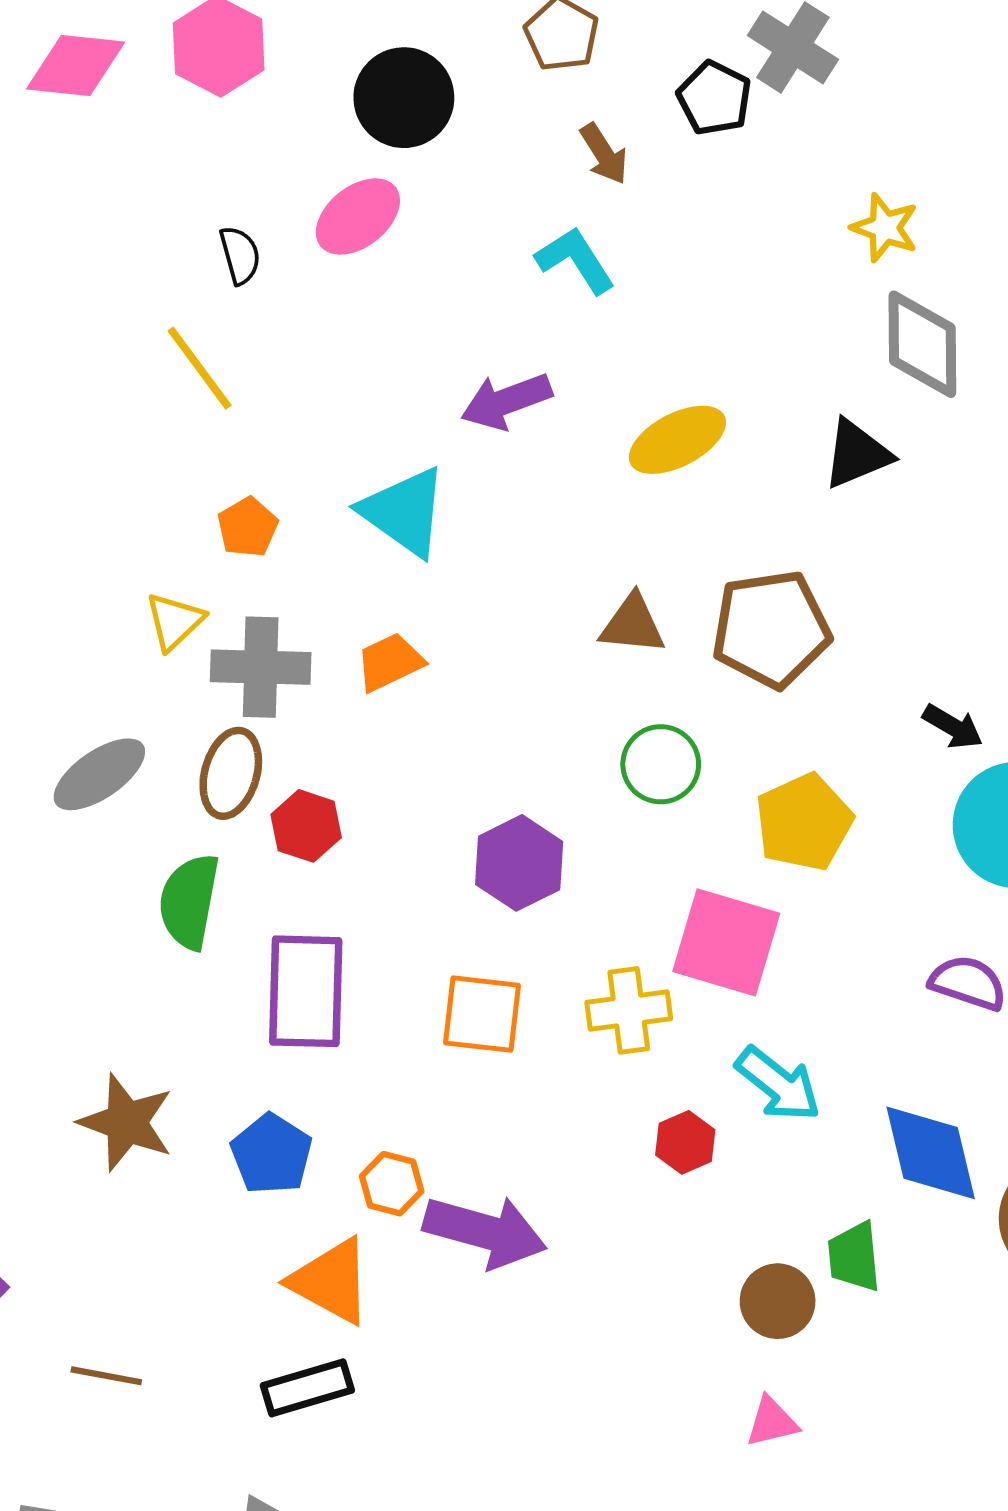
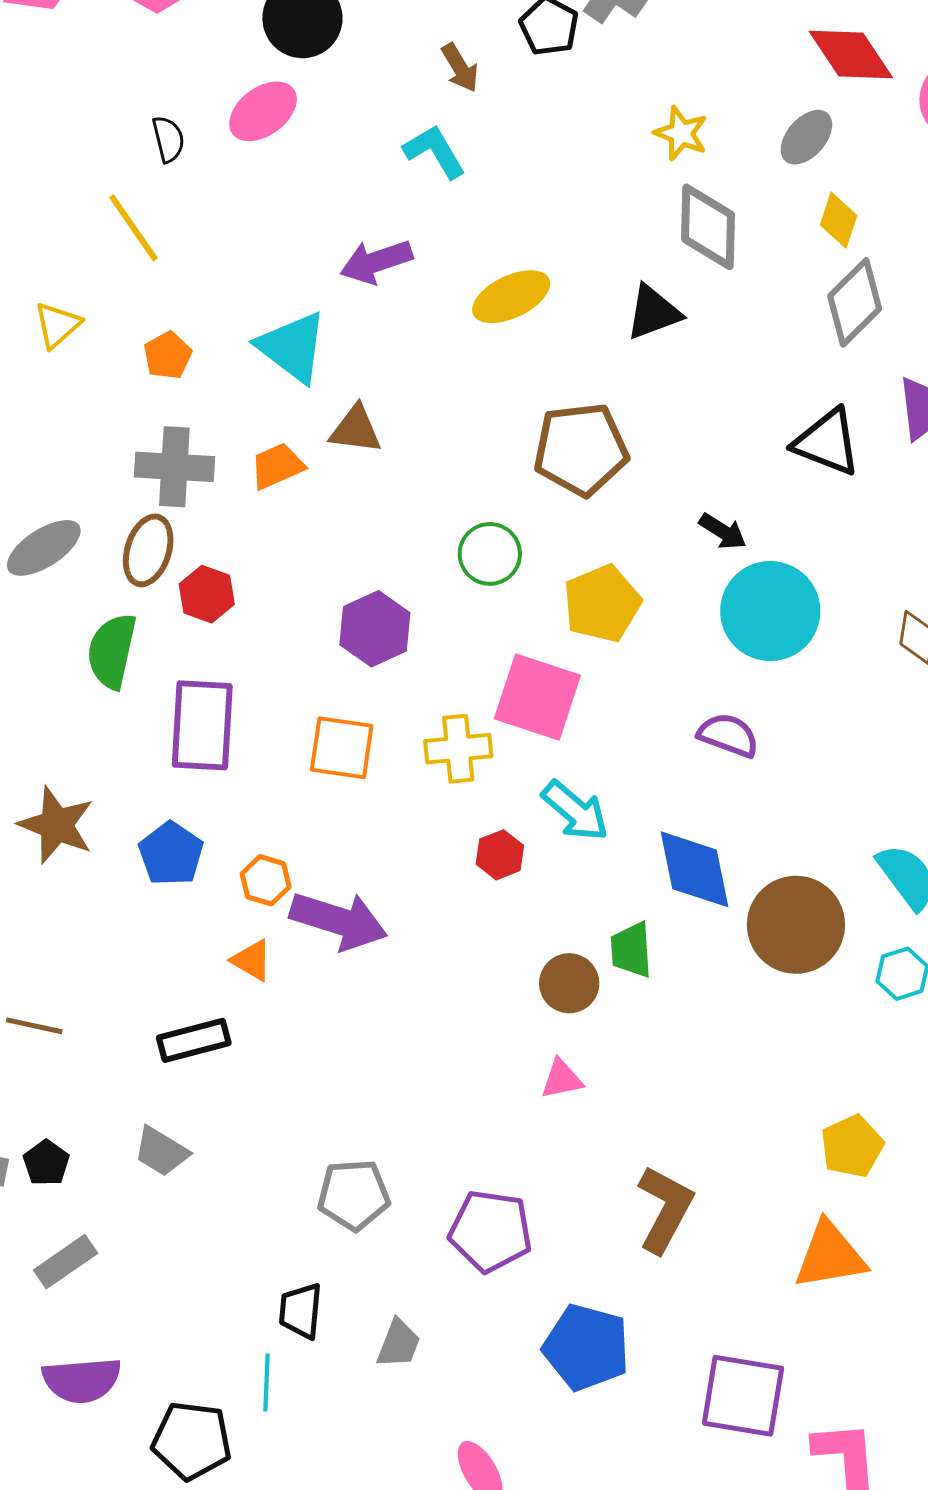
yellow triangle: (175, 621) -> (57, 325), moved
brown triangle: (633, 624) -> (356, 429), moved
orange triangle: (331, 1281) -> (252, 960), moved, size x0.6

